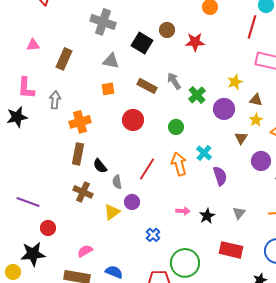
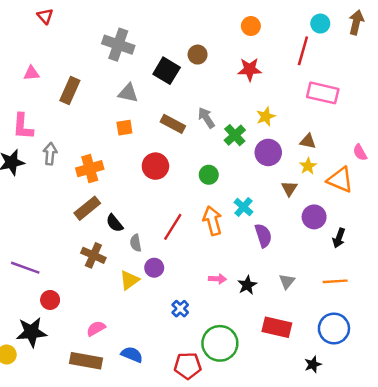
red star: (195, 42) -> (250, 69), moved
yellow star: (235, 82) -> (266, 117), moved
gray arrow: (55, 100) -> (50, 154), moved
brown rectangle: (78, 154) -> (87, 208), turned 40

